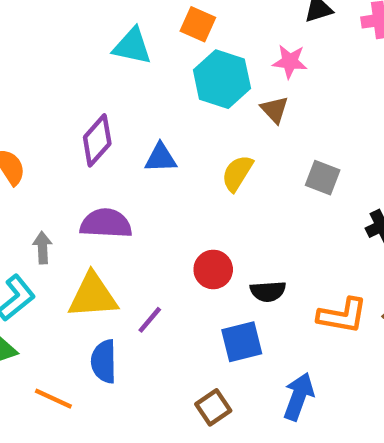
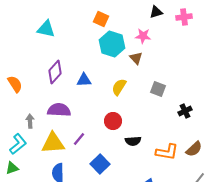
cyan triangle: (132, 46) -> (46, 29), moved
red circle: (213, 269) -> (113, 121), moved
purple line: (150, 320) -> (79, 139), moved
blue square: (242, 342) -> (100, 164), moved, turned -30

